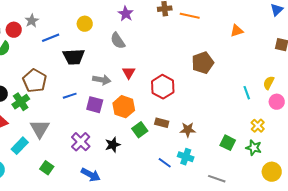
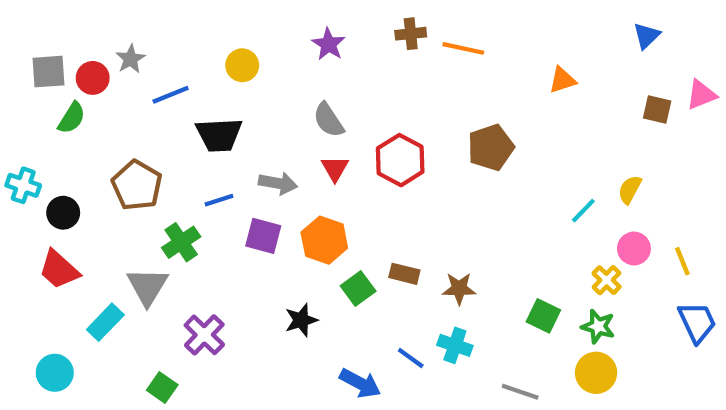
gray semicircle: (118, 41) -> (329, 120), moved
red hexagon: (163, 87) -> (400, 160), moved
cyan line: (247, 93) -> (583, 211), turned 64
blue line: (70, 96) -> (219, 200), moved
green cross: (21, 102) -> (181, 242), moved
pink circle: (277, 102) -> (634, 249), moved
purple cross: (81, 142) -> (204, 335), moved
green square: (47, 168) -> (162, 388), moved
yellow circle: (272, 172) -> (596, 373), moved
blue arrow: (91, 175) -> (360, 383), moved

